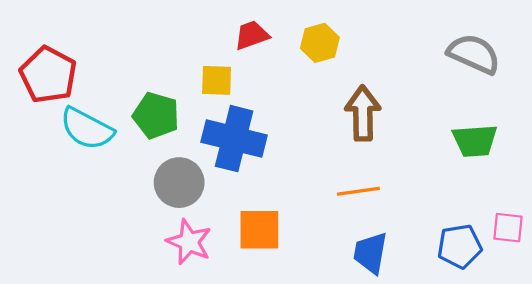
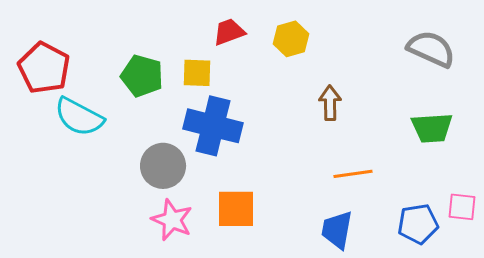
brown arrow: (363, 113) -> (330, 103), size x0.7
green pentagon: (156, 115) -> (142, 76), moved
orange line: (358, 191) -> (353, 174), moved

